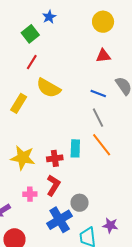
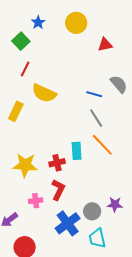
yellow circle: (103, 22) -> (76, 23), moved
red triangle: (103, 56) -> (105, 45), moved
gray circle: (80, 203) -> (92, 211), moved
purple star: (110, 225) -> (115, 204), moved

